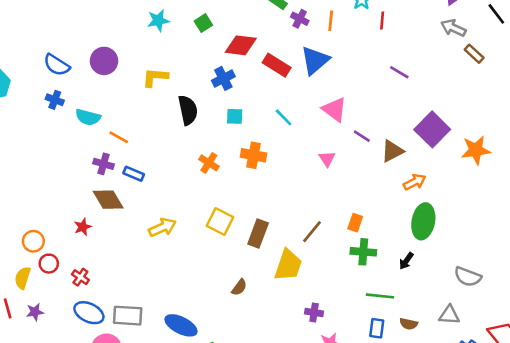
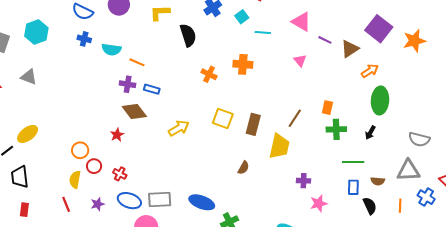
cyan square: (235, 116) -> (242, 17), moved, turned -32
cyan line: (284, 117) -> (263, 32), turned -35
purple star: (35, 312) -> (98, 204), moved
gray triangle: (449, 315) -> (408, 171), size x1.4

